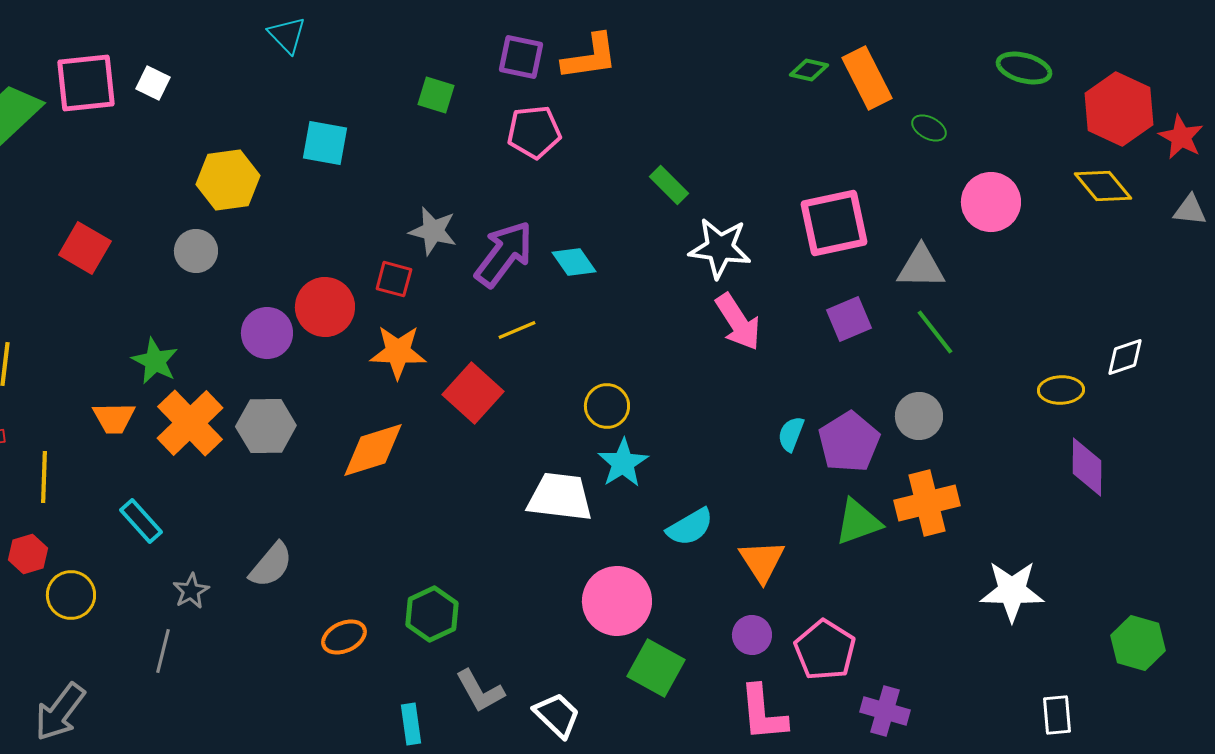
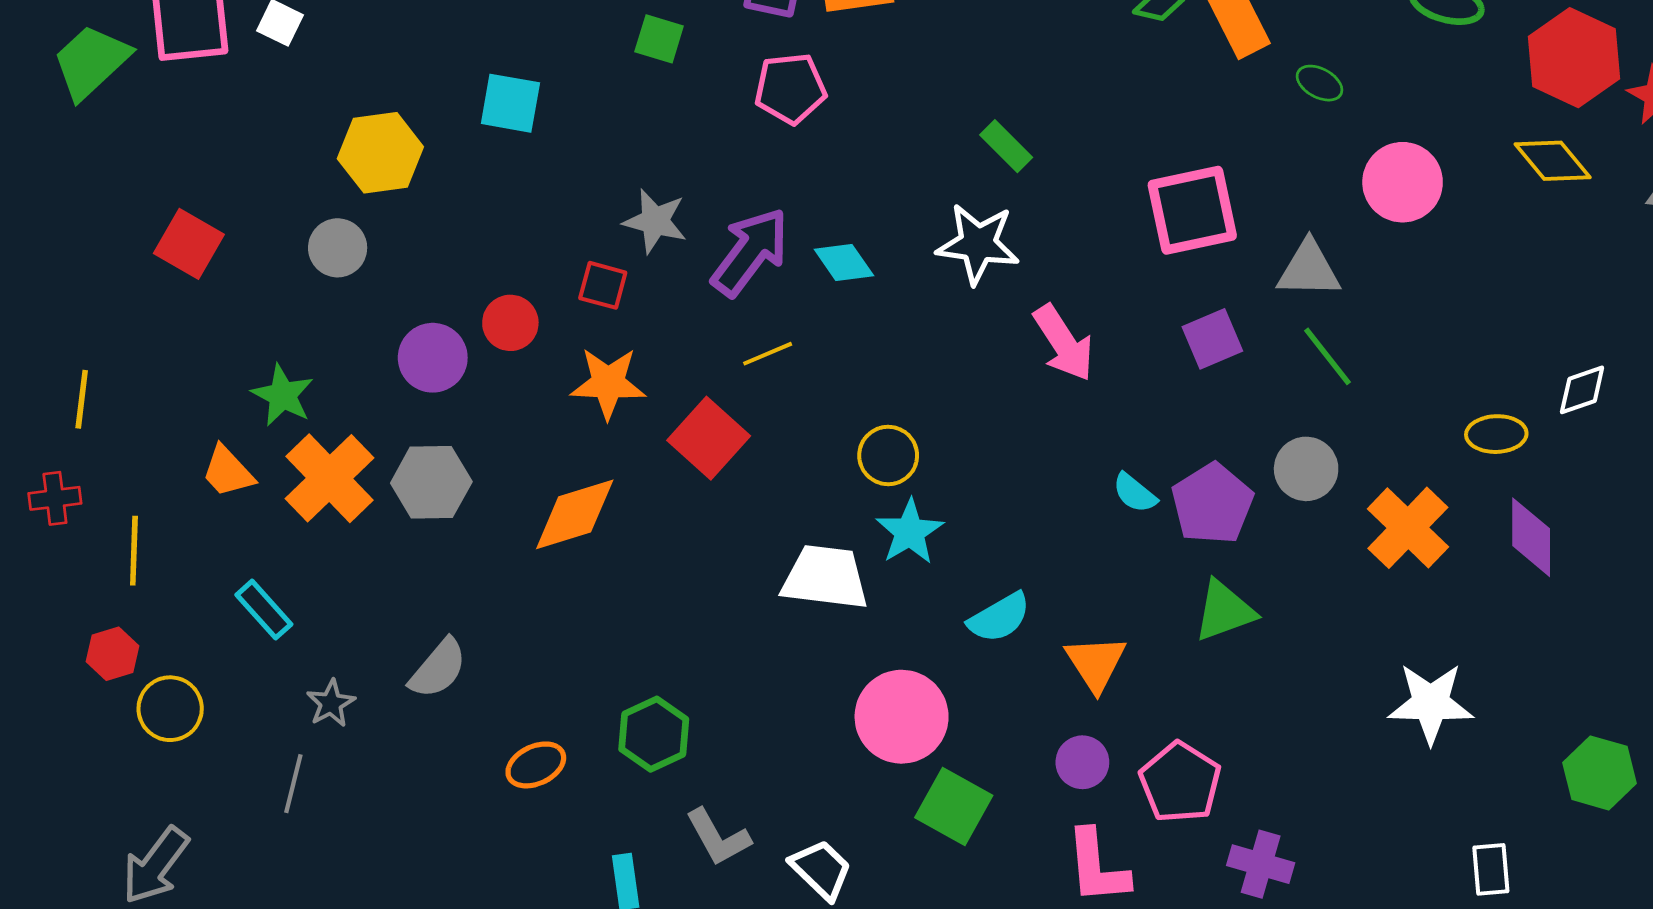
green rectangle: (669, 185) -> (1006, 146), moved
white star: (720, 248) -> (978, 244), moved
red circle: (325, 307) -> (510, 323), size x0.7
orange trapezoid: (114, 418) -> (228, 472), turned 48
cyan semicircle: (791, 434) -> (1135, 493), turned -72
orange cross: (927, 503) -> (1408, 528), moved, turned -32

